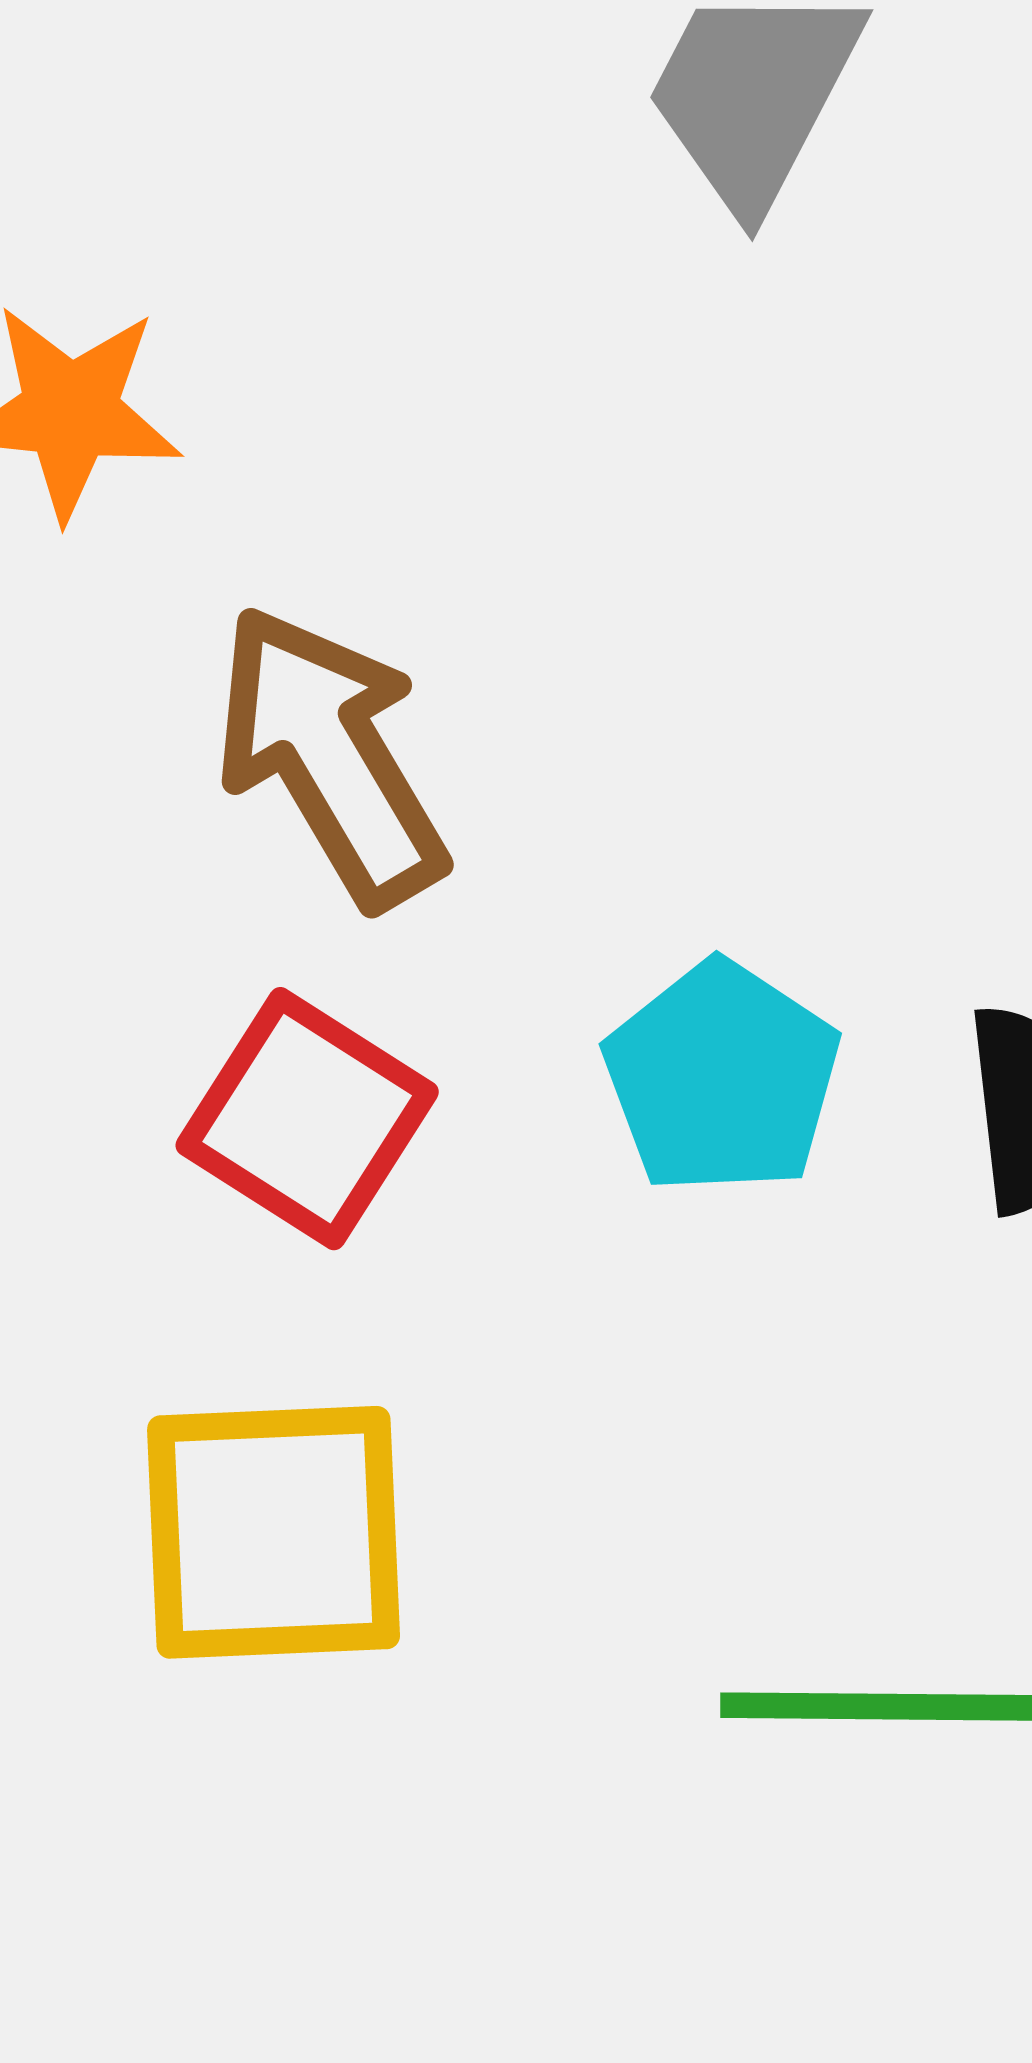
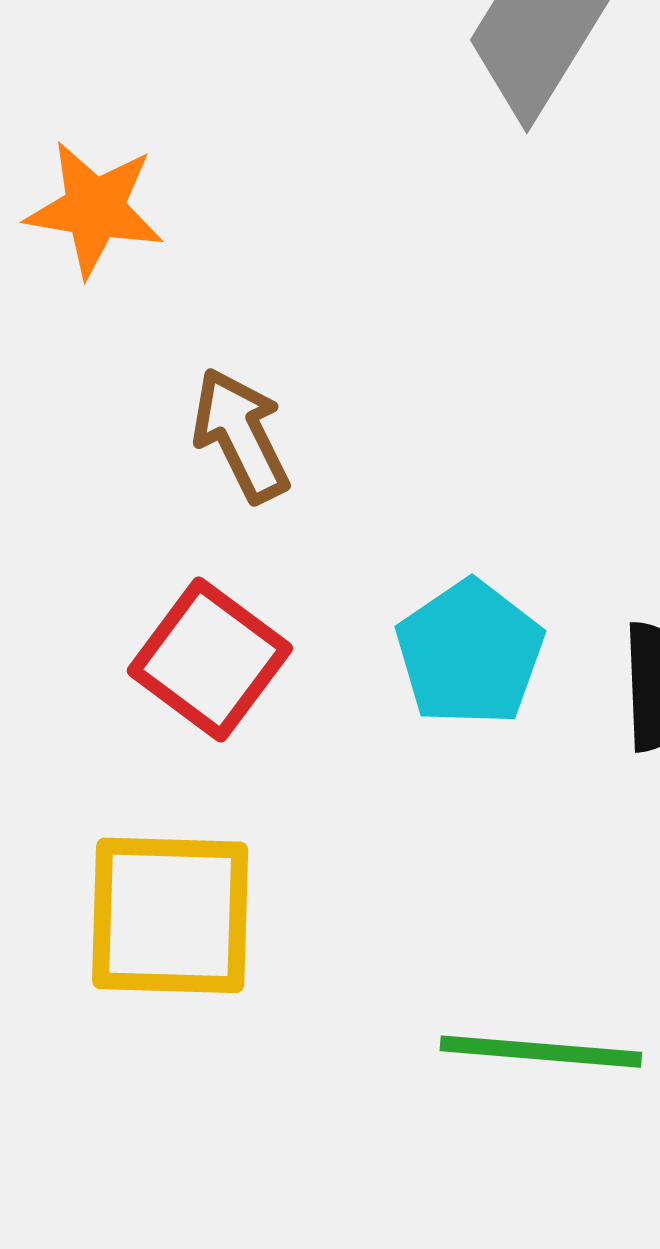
brown arrow: (330, 756) -> (241, 435), size x0.7

